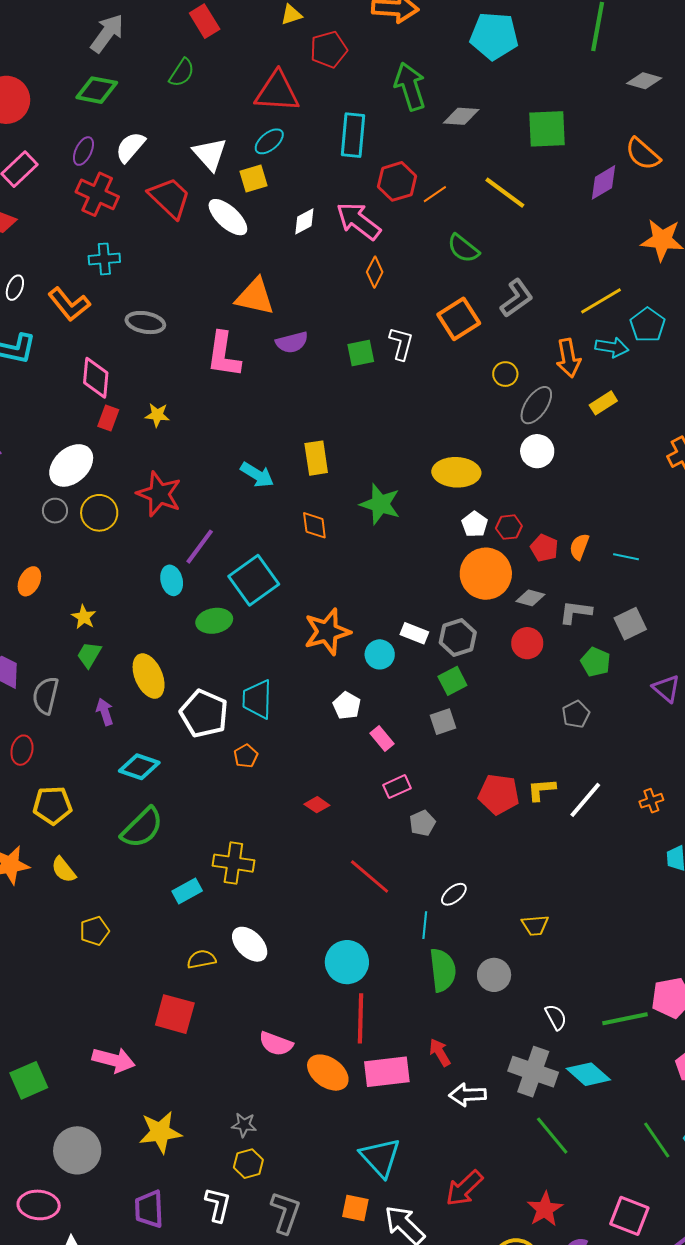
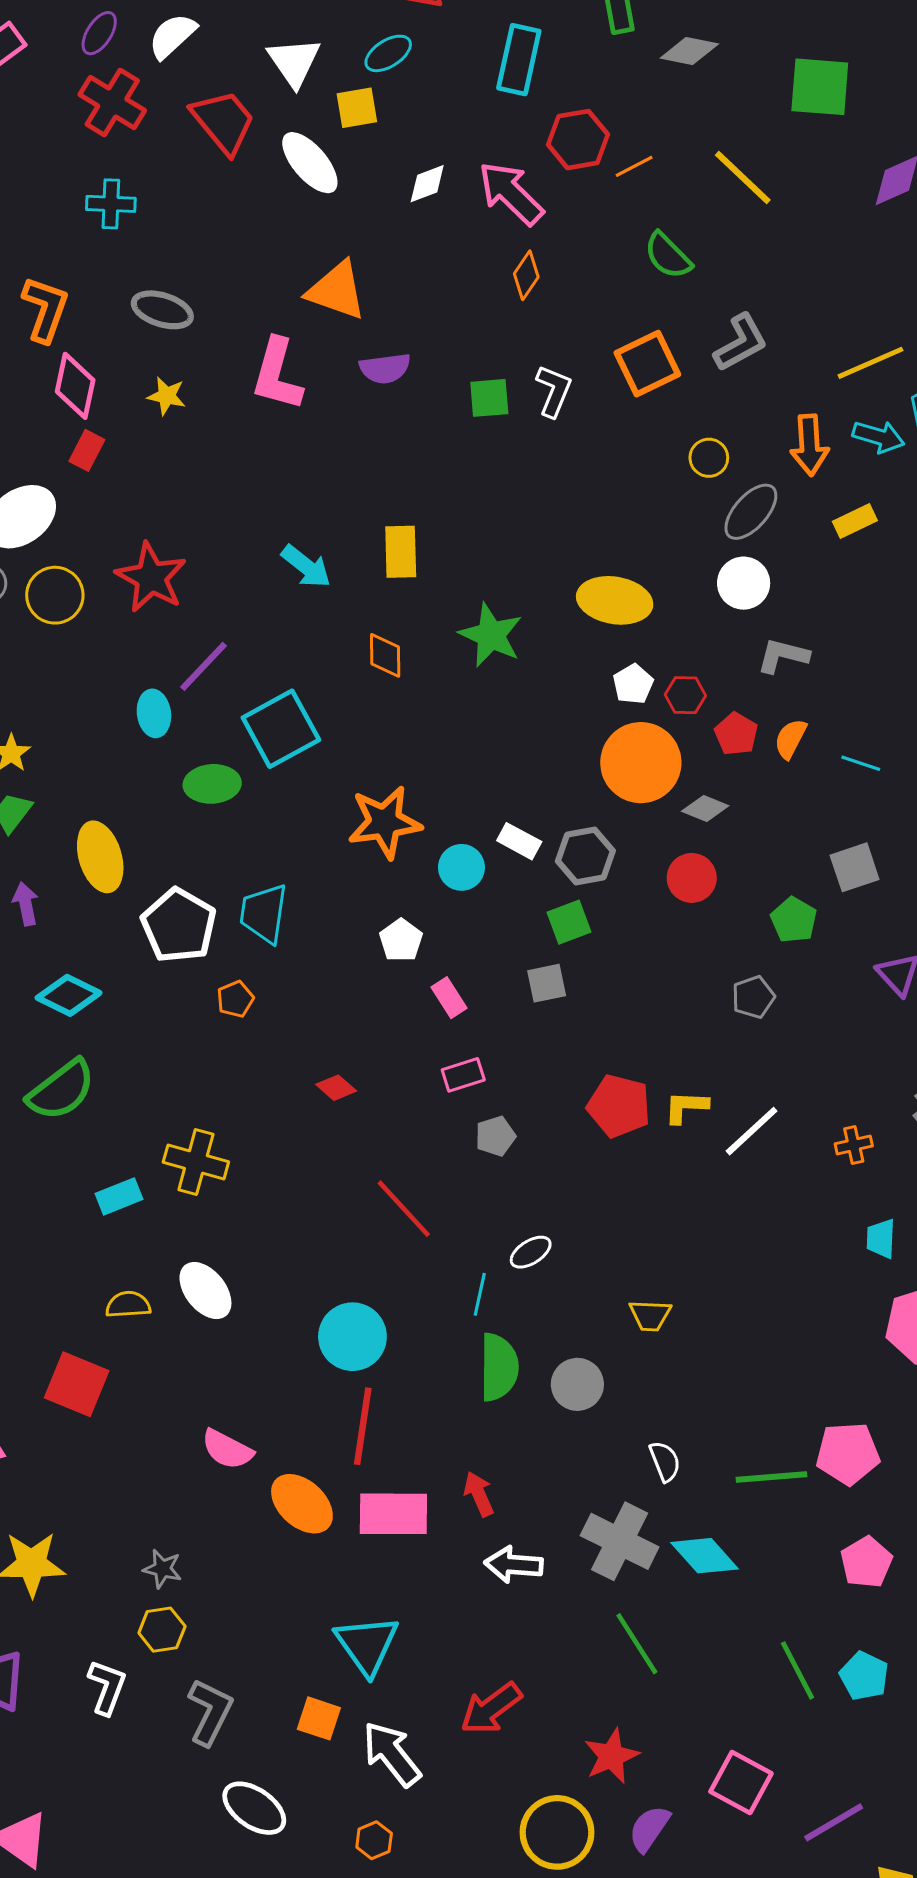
orange L-shape: (69, 304) -> (45, 309), moved, turned -129
yellow star: (157, 415) -> (167, 396), moved
gray L-shape: (575, 612) -> (783, 656), moved

